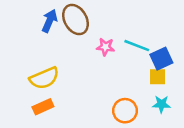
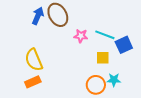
yellow square: (158, 77) -> (103, 58), moved
yellow semicircle: (44, 78) -> (34, 60), turned 90
cyan star: (161, 104) -> (114, 80), moved

